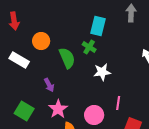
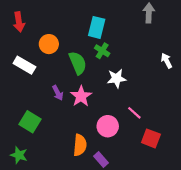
cyan rectangle: (98, 26) -> (97, 27), moved
pink line: (118, 103) -> (134, 113), turned -56
pink star: (58, 109) -> (81, 96), moved

